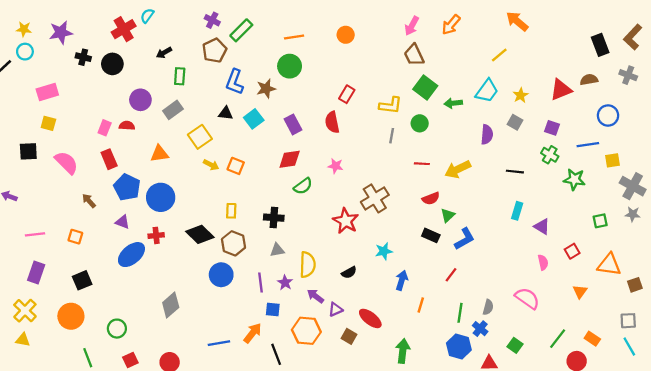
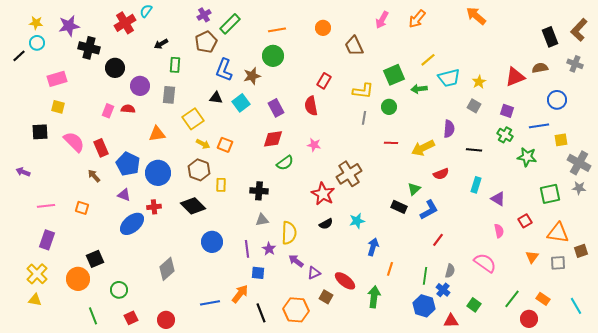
purple cross: (212, 20) -> (204, 15), turned 32
brown trapezoid: (414, 55) -> (354, 46), moved
yellow line: (499, 55) -> (428, 60), moved
black cross: (83, 57) -> (89, 48), size x1.5
black circle: (112, 64) -> (115, 68), moved
green square: (425, 87) -> (394, 75), turned 30
cyan trapezoid: (487, 91) -> (449, 78), turned 40
gray rectangle: (173, 110) -> (169, 95), turned -48
purple semicircle: (487, 135) -> (449, 129), moved
red rectangle: (109, 159) -> (101, 148), moved
red semicircle: (431, 198) -> (441, 174), moved
green square: (600, 221) -> (550, 194), size x1.5
brown hexagon: (233, 243) -> (199, 170), moved
black semicircle: (349, 272) -> (326, 224), moved
red line: (451, 275) -> (438, 240), moved
black square: (82, 280) -> (95, 259), moved
gray square: (628, 321) -> (558, 263), moved
orange hexagon: (306, 331) -> (296, 310), moved
green arrow: (403, 351) -> (374, 297), moved

